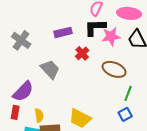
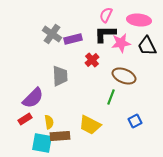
gray cross: (21, 40) -> (52, 34), moved
gray trapezoid: (50, 69) -> (60, 76), turned 40
green line: (128, 93) -> (111, 97), moved
red rectangle: (15, 112) -> (25, 119), turned 48

